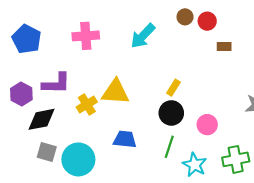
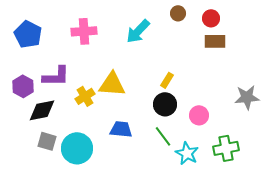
red circle: (207, 21) -> (211, 18), moved
brown rectangle: (224, 46) -> (215, 41), size x1.5
green line: (169, 147) -> (163, 136), turned -55

